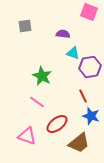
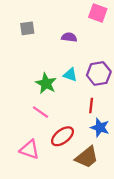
cyan triangle: (73, 53) -> (70, 75), moved
red line: (83, 96) -> (91, 105), turned 32

